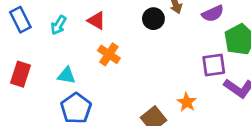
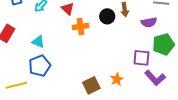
orange cross: (109, 54) -> (80, 27), moved, turned 35

